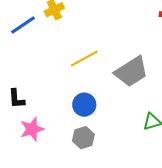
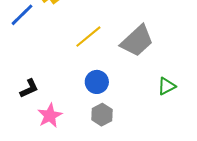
black L-shape: (17, 99) -> (29, 88), turned -100

